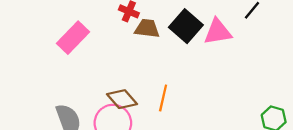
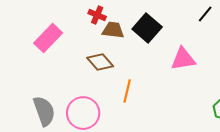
pink triangle: (218, 32) -> (183, 59), moved
brown diamond: (122, 99) -> (100, 62), moved

